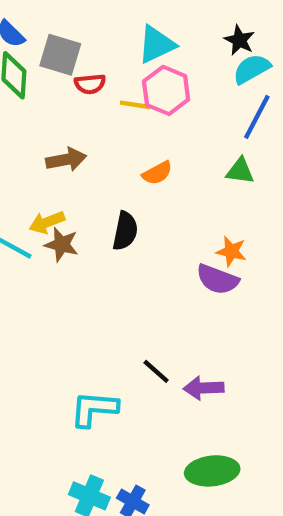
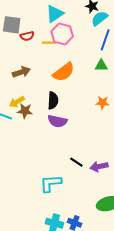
orange semicircle: (157, 173) -> (64, 72), size x1.6
purple semicircle: (217, 279) -> (57, 121), moved

